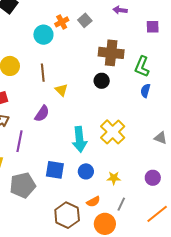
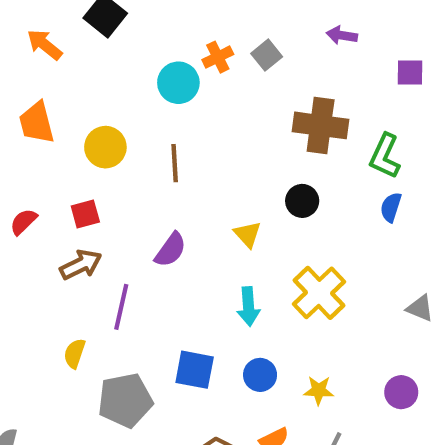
black circle: (102, 81) -> (302, 201), moved
yellow triangle: (61, 90) -> (248, 234), moved
cyan arrow: (79, 139) -> (248, 307), size x0.7

